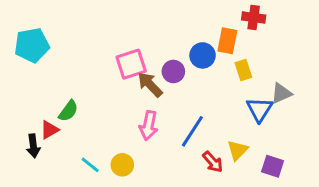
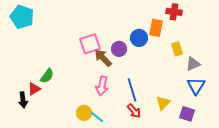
cyan pentagon: (32, 45) -> (22, 17), moved, turned 30
yellow rectangle: (243, 70) -> (177, 49), moved
blue triangle: (259, 109) -> (196, 86), moved
blue line: (192, 131) -> (132, 90), turned -50
red arrow: (213, 162) -> (134, 111), moved
cyan line: (90, 165) -> (97, 117), moved

